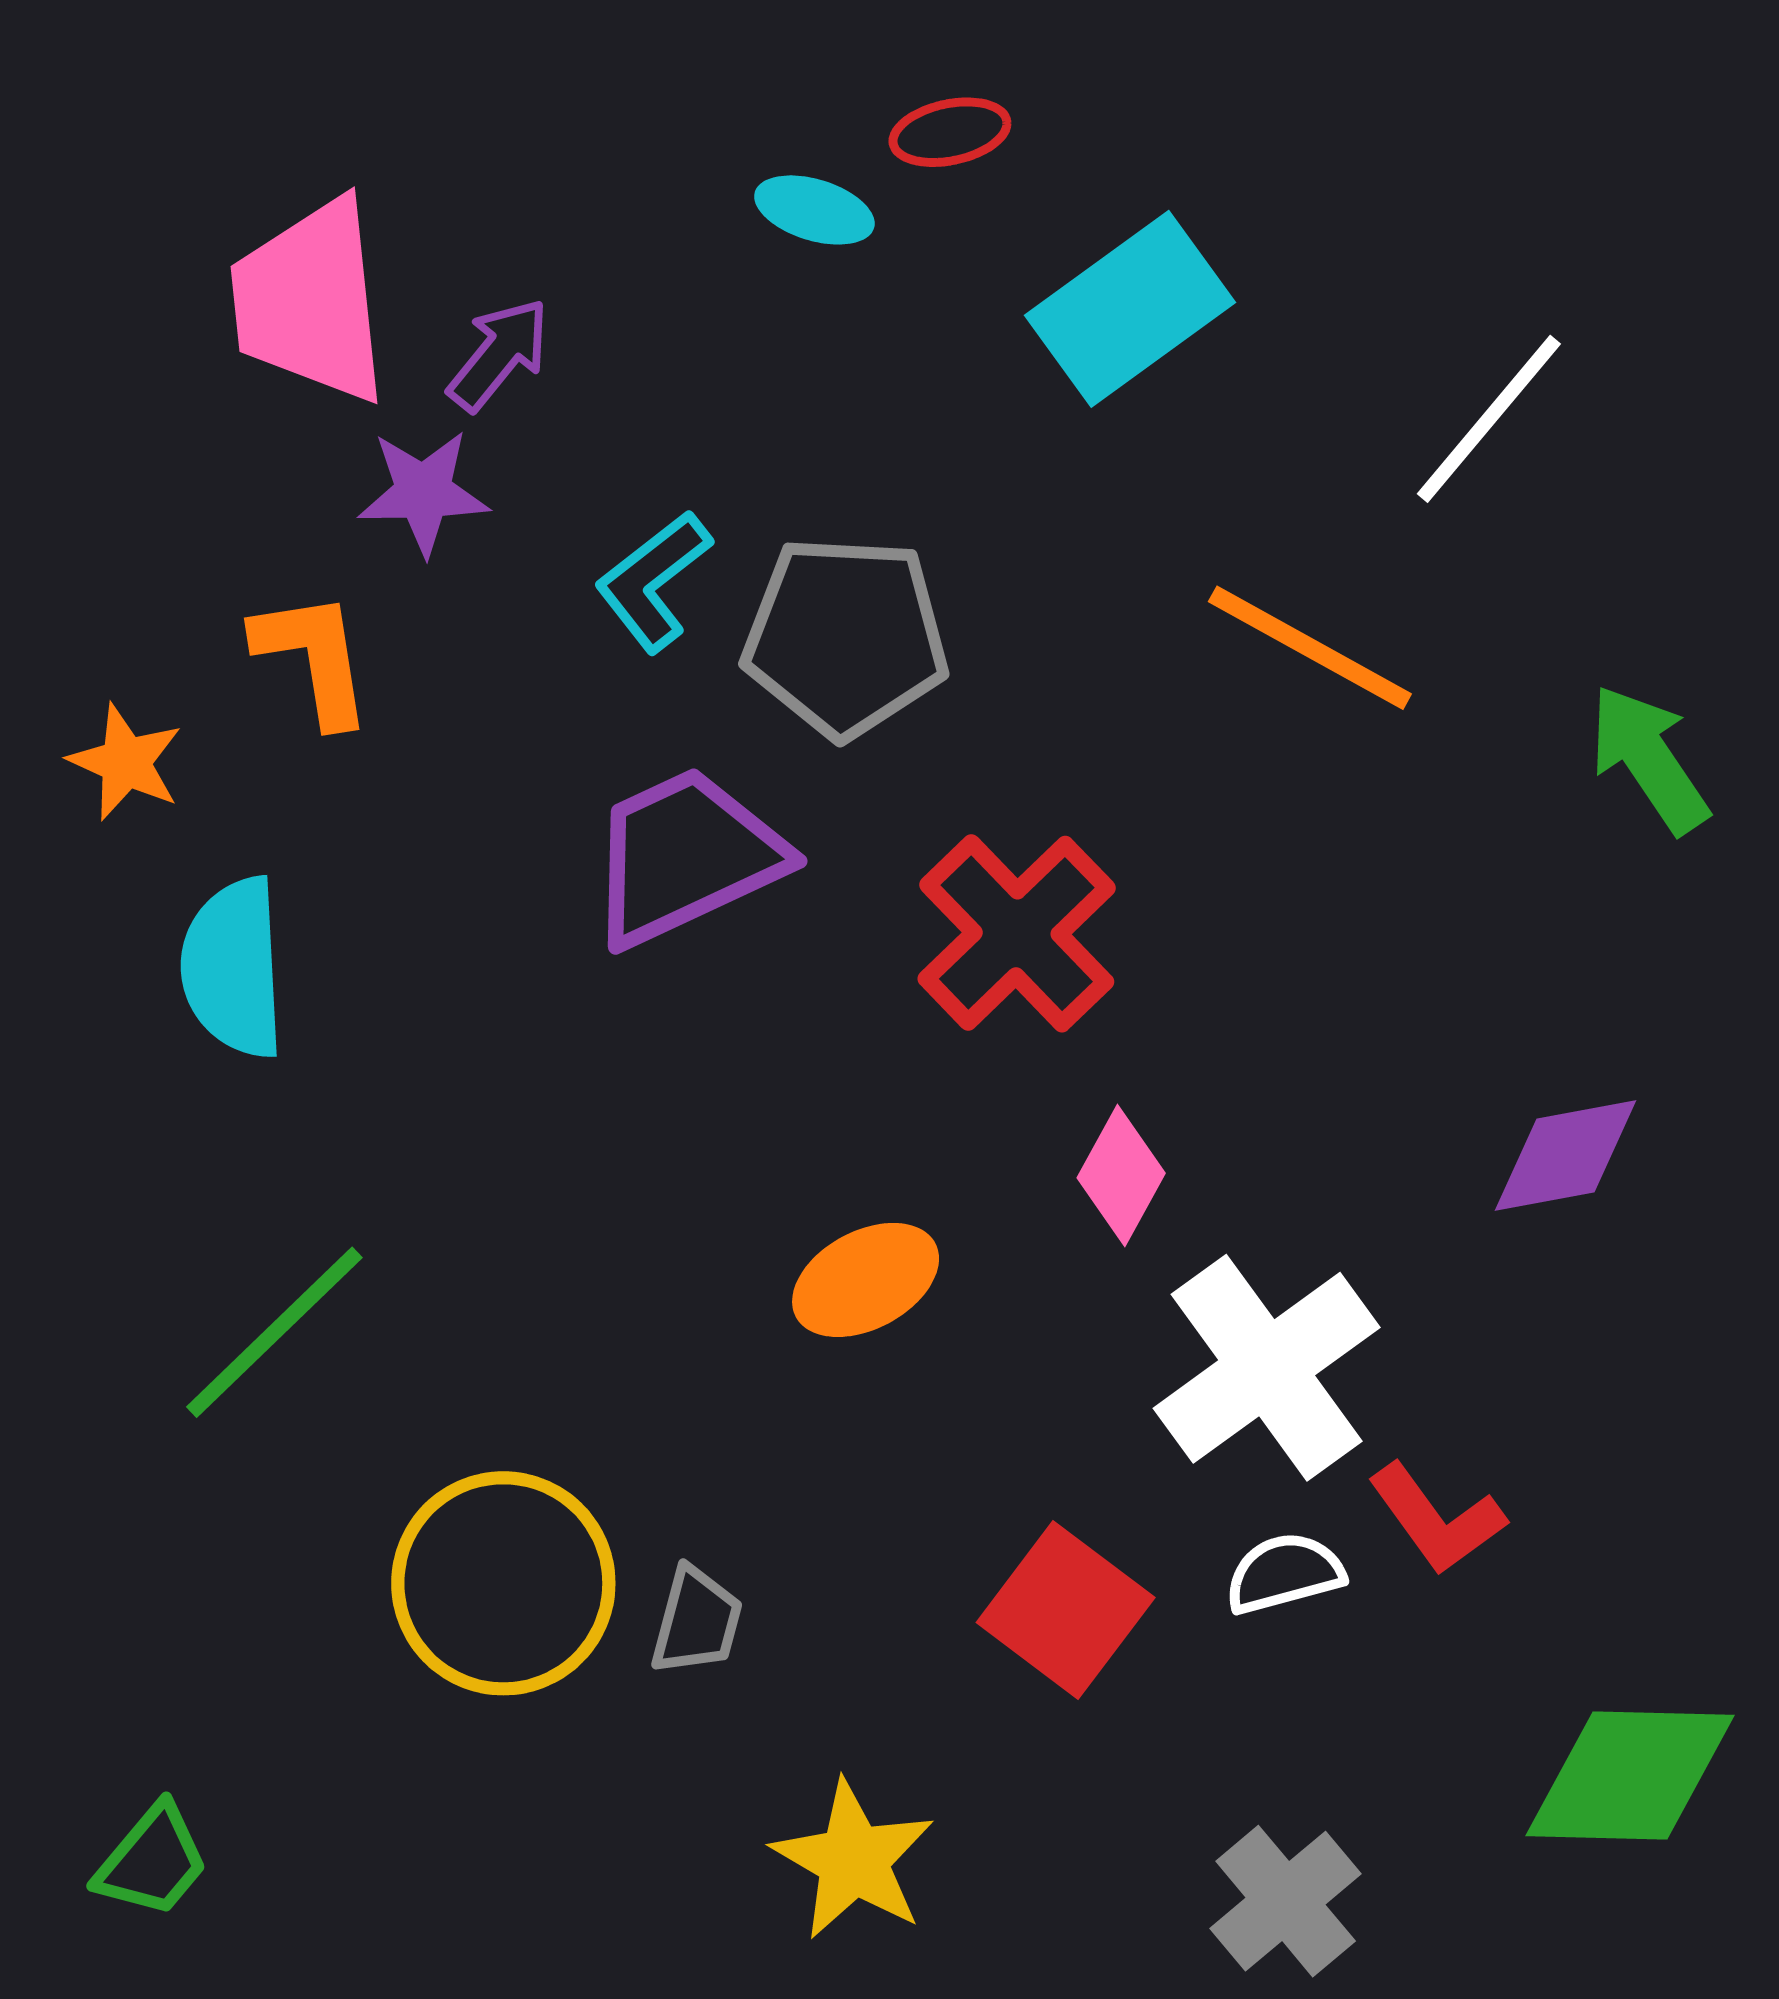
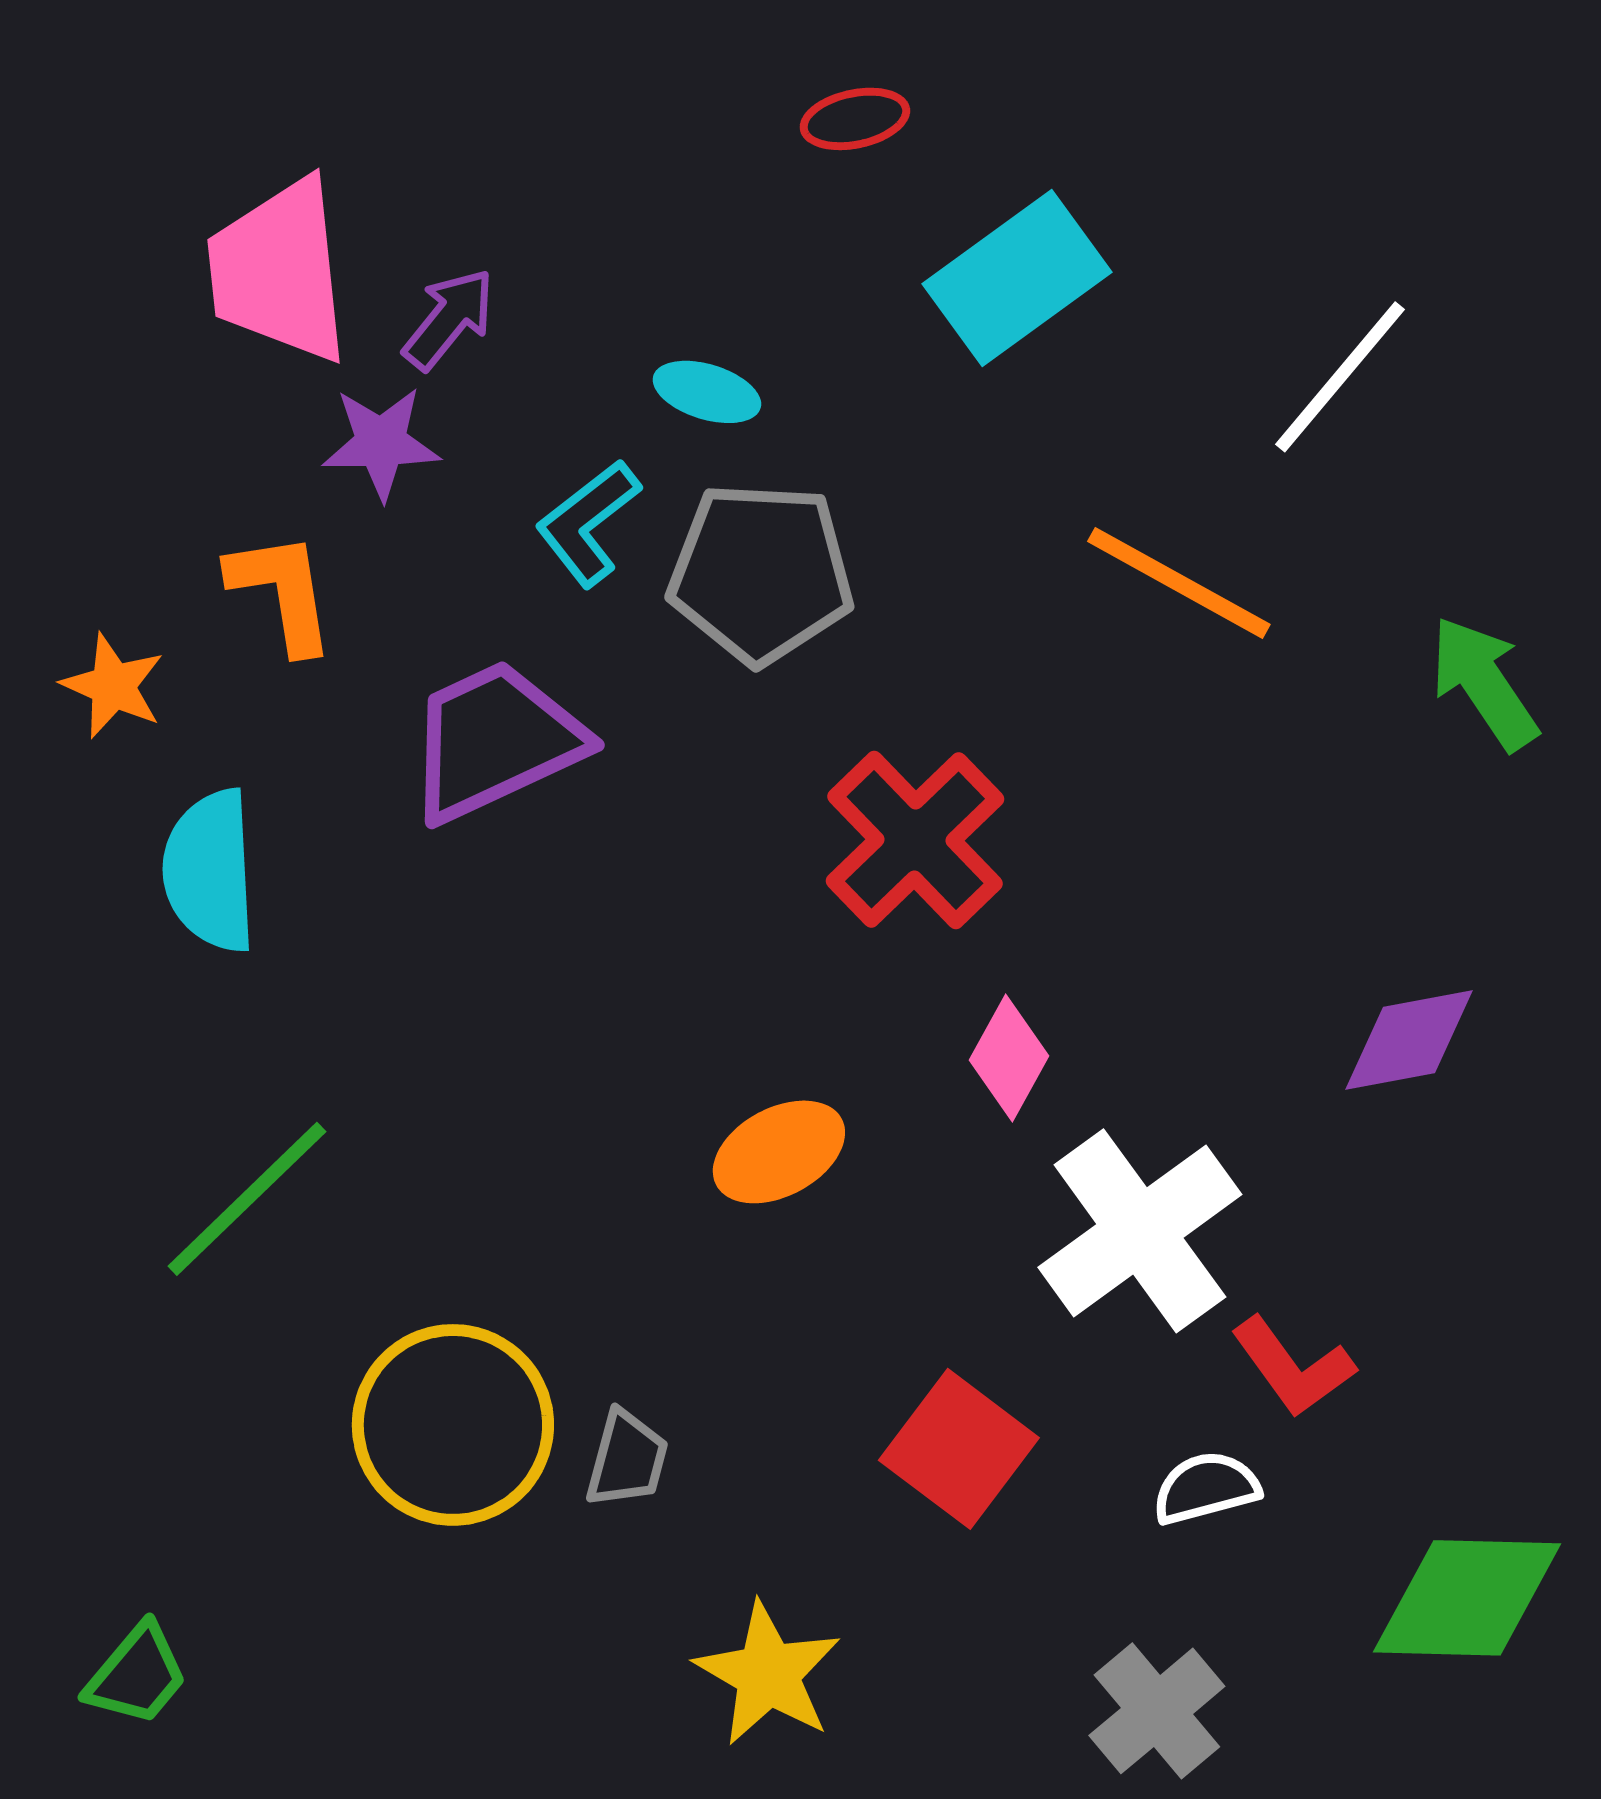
cyan ellipse: (814, 210) -> (707, 392), moved
purple trapezoid: (686, 857) -> (495, 741), moved
white semicircle: (1284, 1573) -> (1206, 1488), moved

